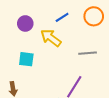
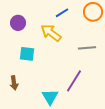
purple circle: (25, 23) -> (18, 23), moved

